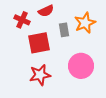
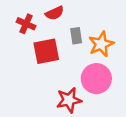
orange star: (85, 23) -> (101, 44), moved
red star: (40, 75) -> (69, 100), moved

